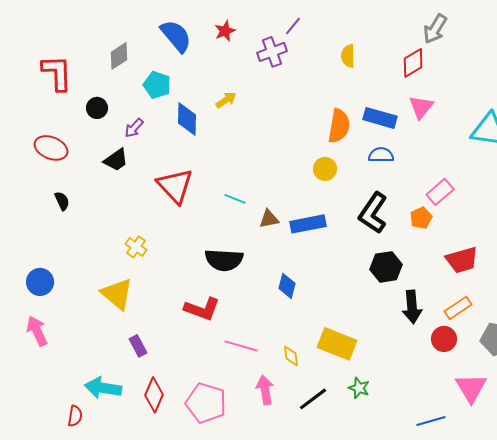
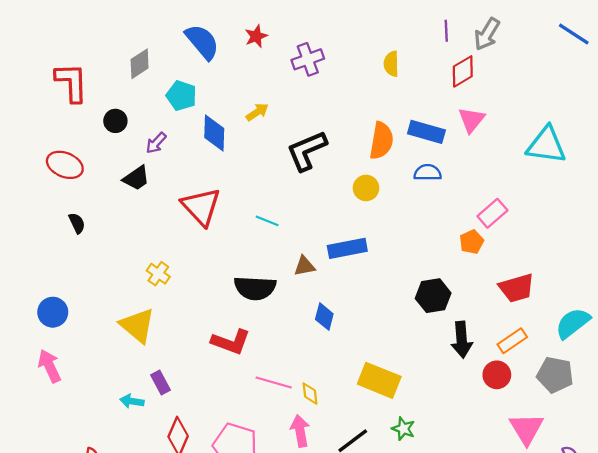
purple line: (293, 26) -> (446, 31), moved, turned -42
black L-shape: (373, 213) -> (307, 151), moved, turned 33
brown triangle: (269, 219) -> (304, 266), moved
yellow diamond: (291, 356) -> (310, 394), moved
cyan arrow: (103, 388) -> (132, 401), moved, size x0.6

